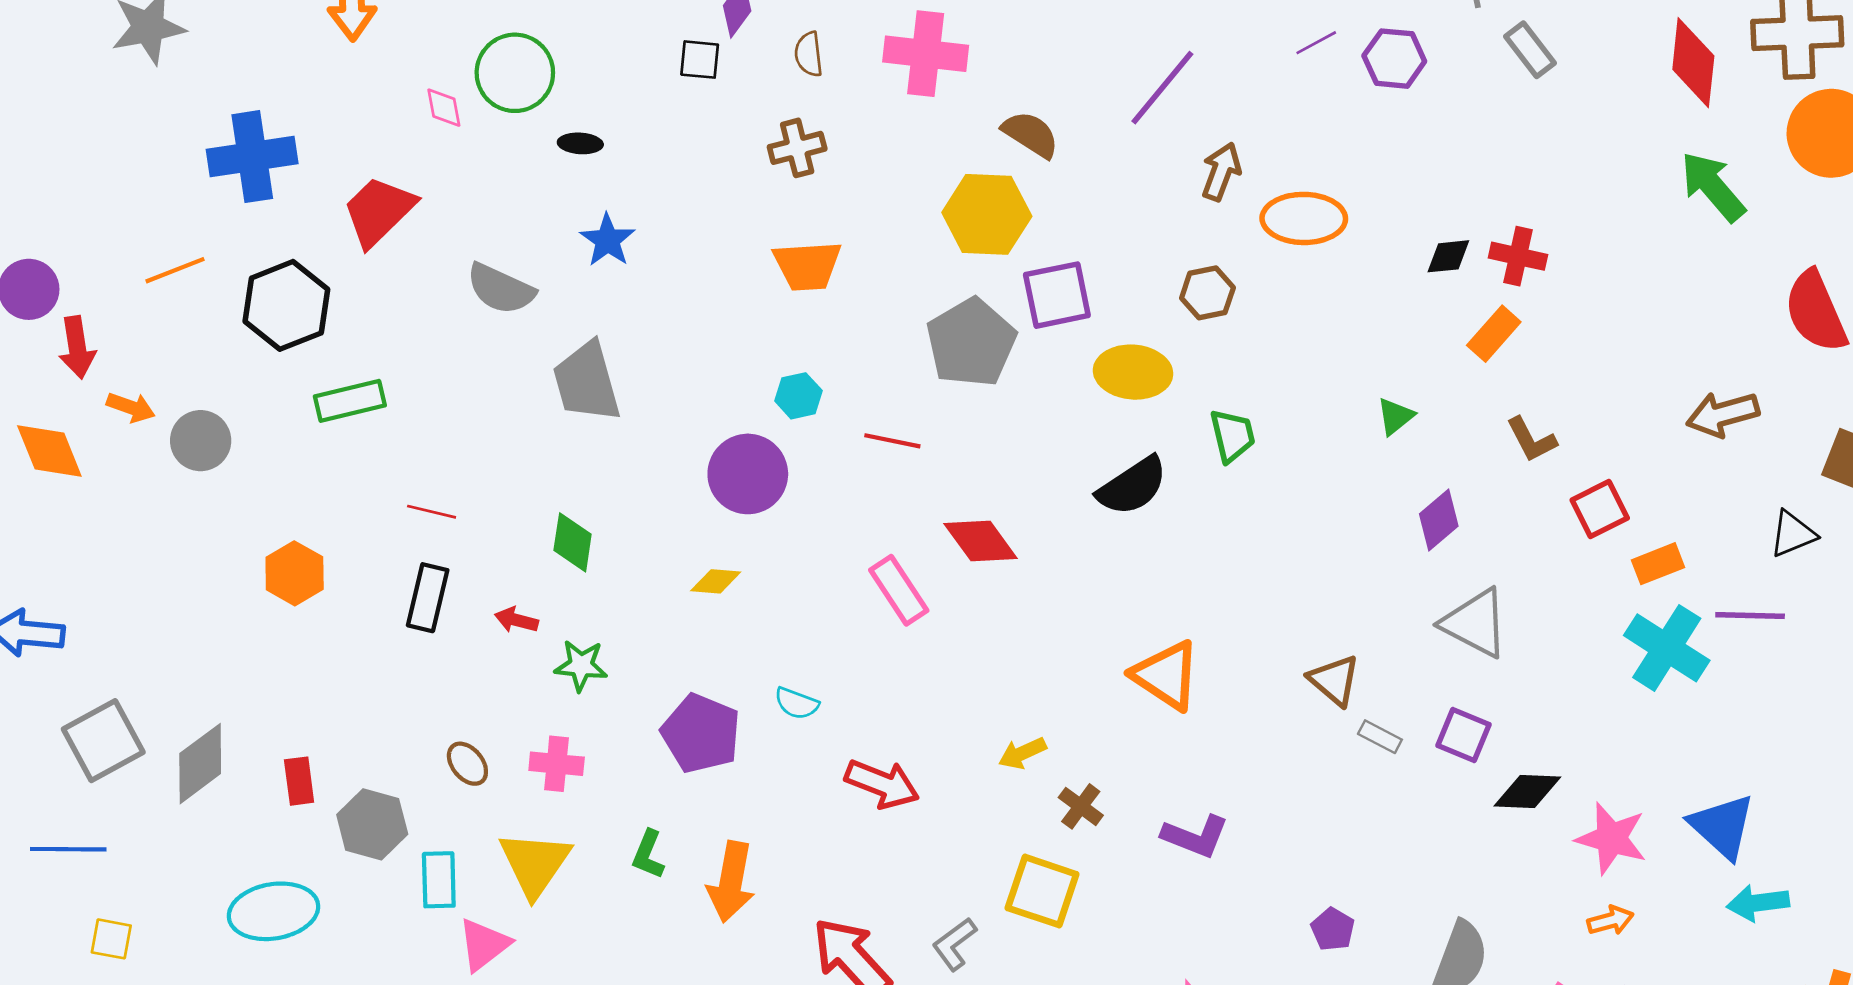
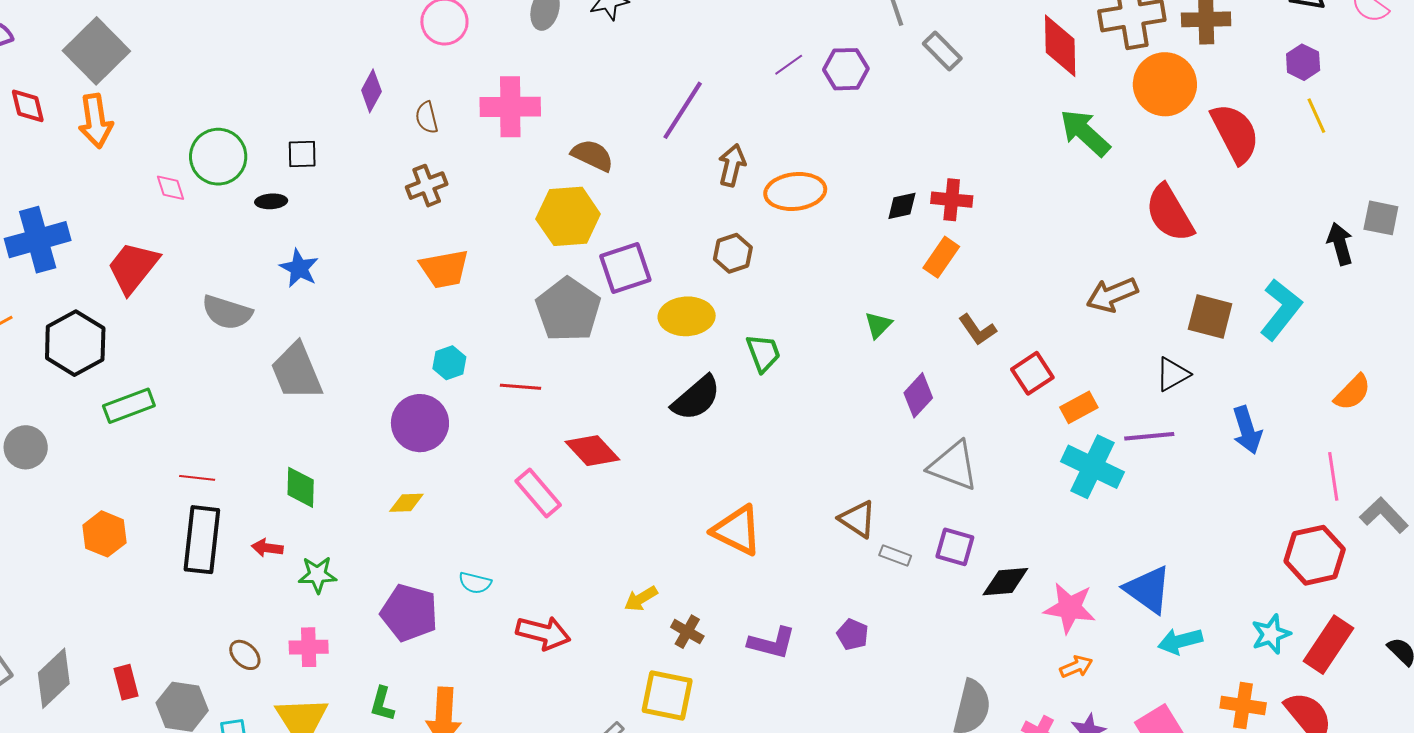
black square: (700, 60) -> (302, 154), moved
black rectangle: (428, 598) -> (202, 540), size x1.4
purple pentagon: (1333, 929) -> (853, 634), moved

